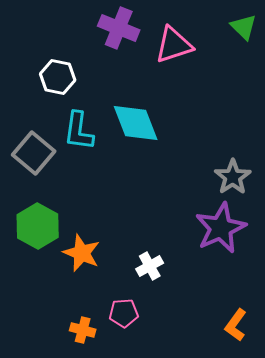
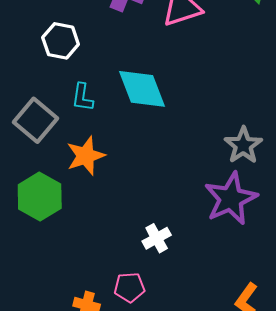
cyan L-shape: (79, 131) -> (82, 97), size x0.7
orange star: (82, 253) -> (86, 156), moved, turned 30

